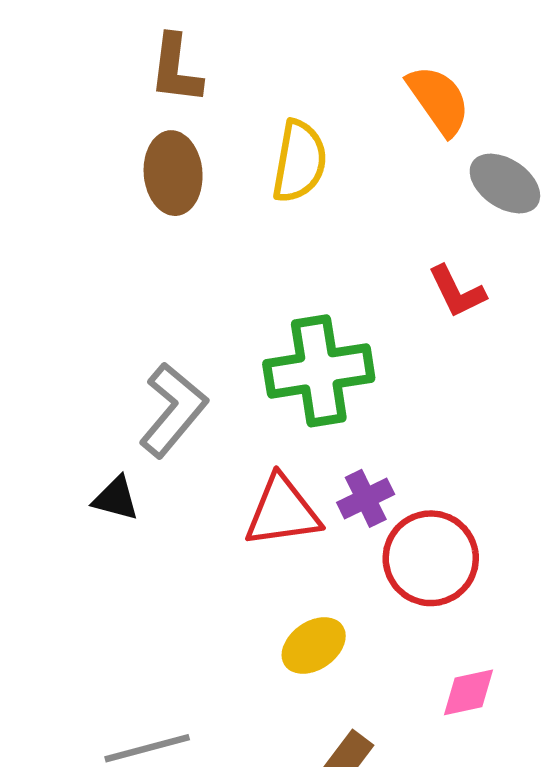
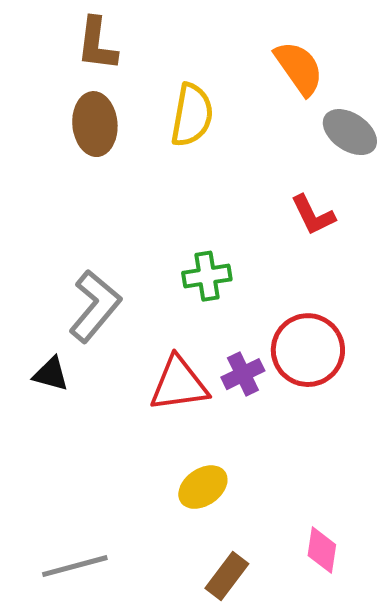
green cross: (319, 371) -> (207, 276), size x0.6
red circle: (431, 558) -> (308, 350), moved
pink diamond: (469, 692) -> (322, 550), moved, turned -69

